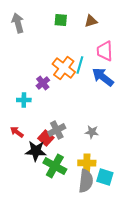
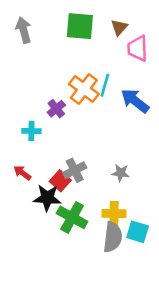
green square: (61, 20) -> (80, 26), size x1.6
brown triangle: (91, 21) -> (119, 27), turned -32
pink trapezoid: (105, 51) -> (138, 48), moved

